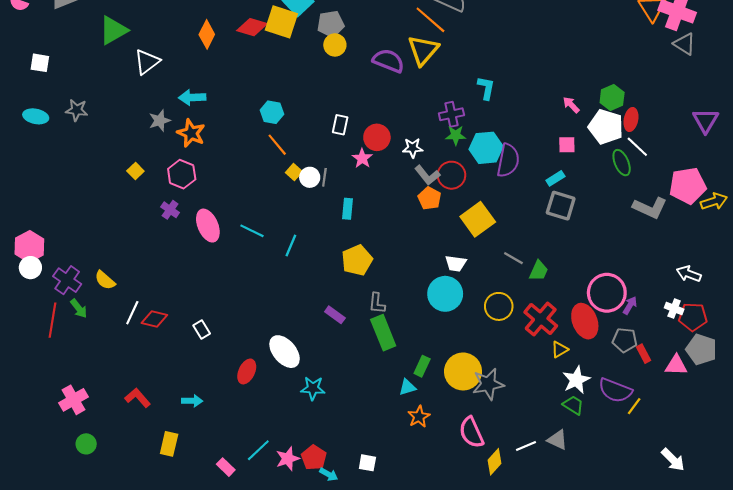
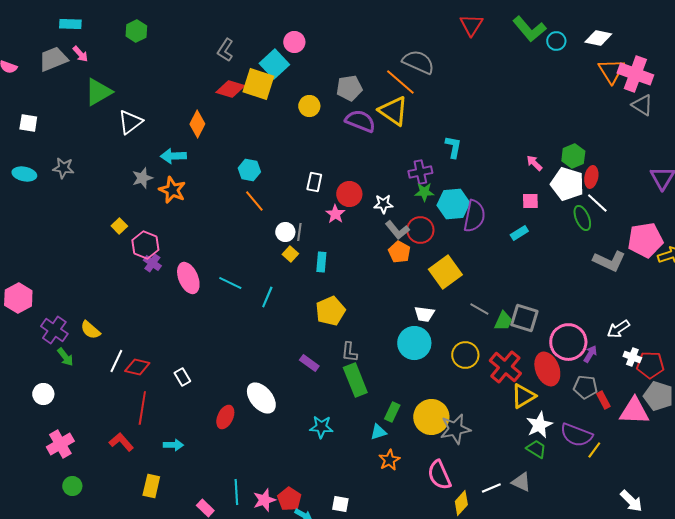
gray pentagon: (331, 24) -> (349, 88), moved
orange diamond: (207, 34) -> (197, 124), moved
yellow triangle: (423, 50) -> (393, 111), turned -36
yellow square: (294, 172) -> (290, 254), moved
pink hexagon: (182, 174) -> (145, 245), moved
gray square: (561, 206) -> (524, 318), moved
white circle: (30, 268) -> (43, 394), moved
white arrow: (689, 274) -> (618, 329), moved, turned -55
red line: (52, 320) -> (142, 408), moved
yellow triangle: (560, 349) -> (523, 396), size x1.5
pink triangle: (676, 365) -> (634, 411), size x1.4
cyan star: (313, 388) -> (321, 427), moved
cyan line: (258, 450) -> (236, 492), turned -50

